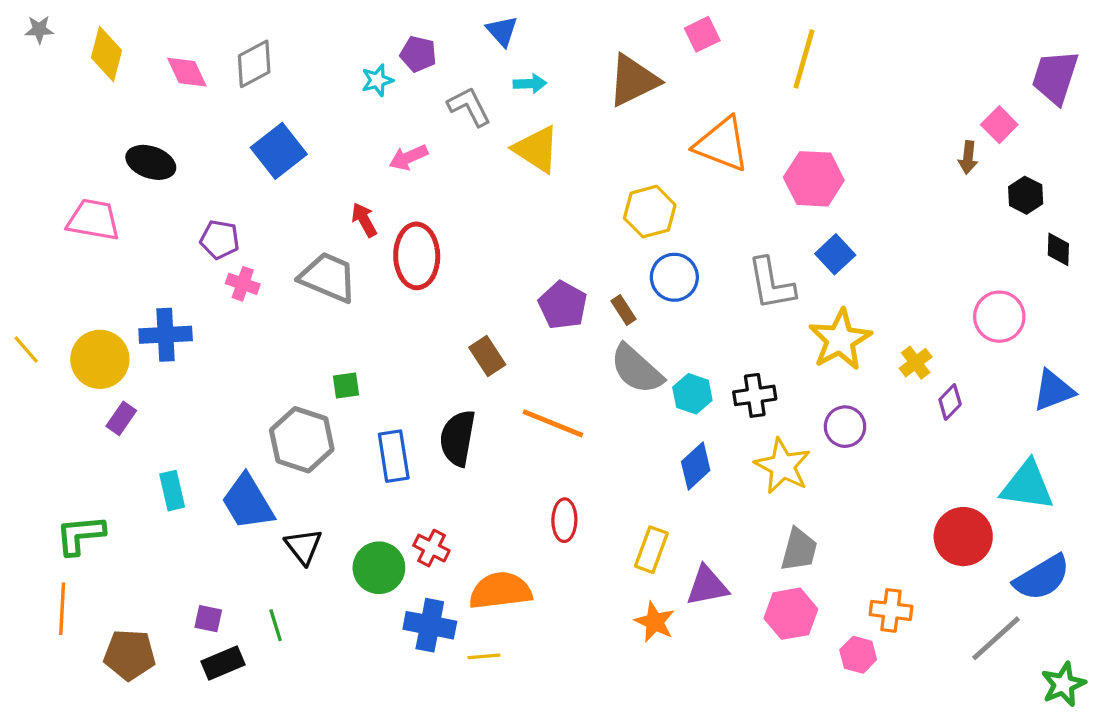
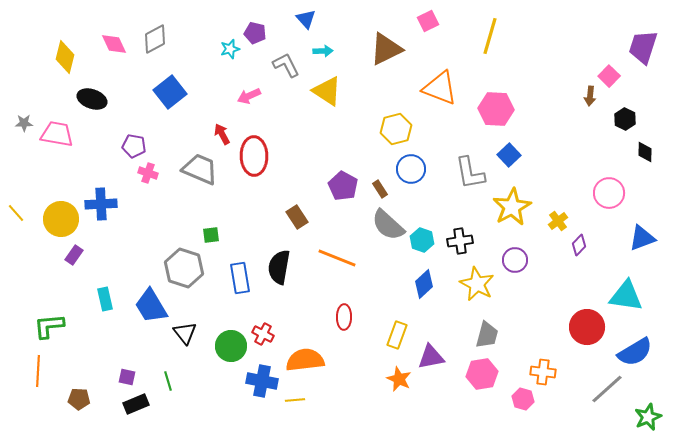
gray star: (39, 29) -> (24, 123), moved
yellow diamond: (106, 54) -> (65, 57), moved
brown pentagon: (129, 655) -> (79, 399), size x0.7

